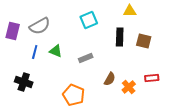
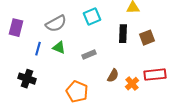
gray semicircle: (40, 26) -> (56, 24), moved
brown square: (144, 41) -> (147, 38), turned -35
red rectangle: (152, 78) -> (155, 75), size x1.5

